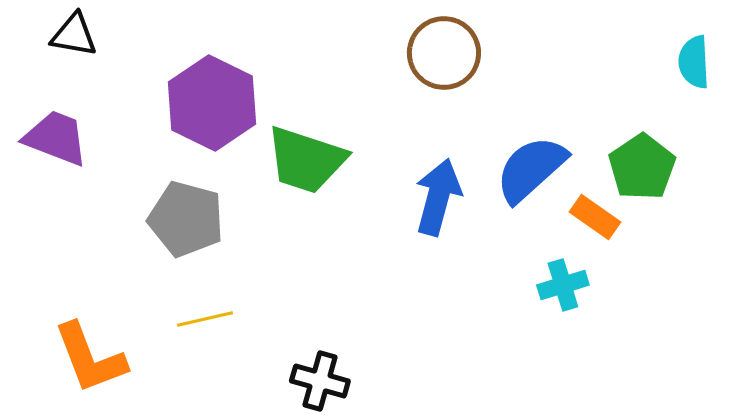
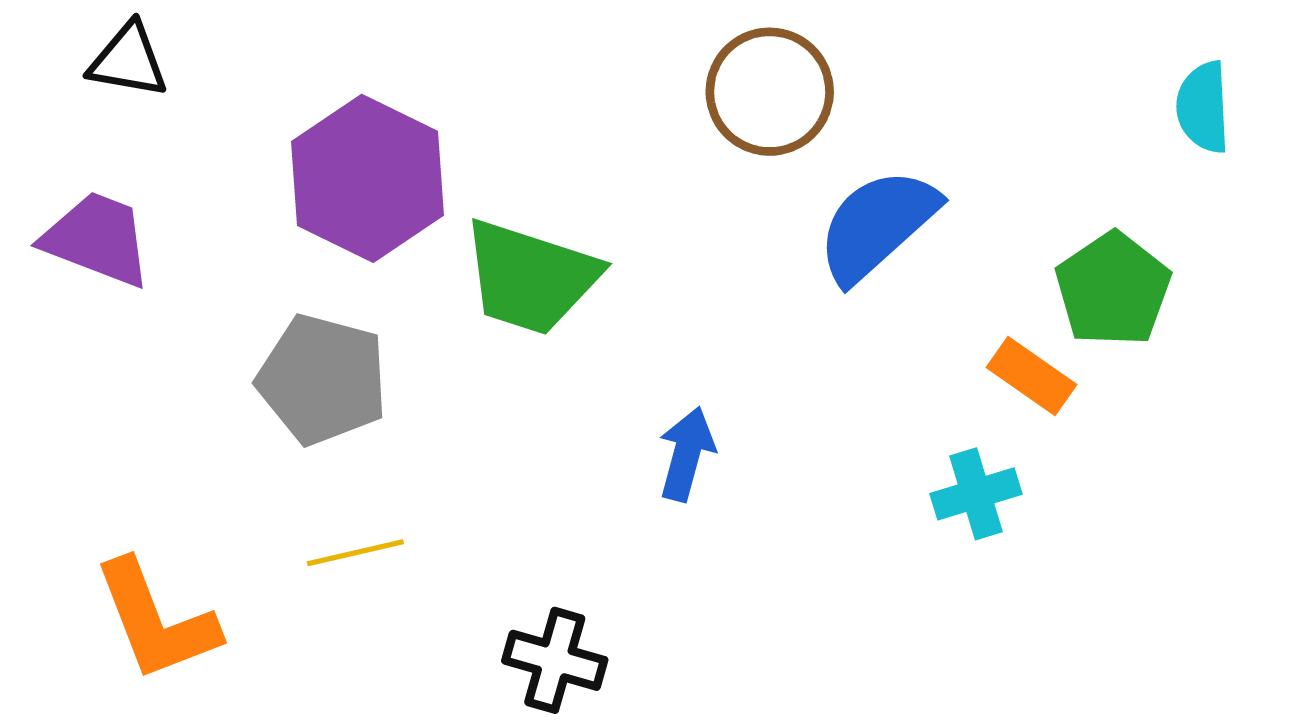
blue semicircle: (531, 169) -> (877, 225), moved
blue arrow: (438, 197) -> (687, 454), moved, size x0.7

